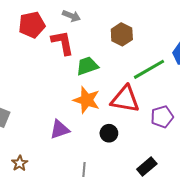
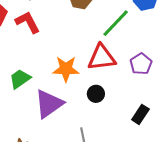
green trapezoid: (87, 66) -> (20, 79), moved
purple triangle: (60, 129) -> (49, 104), size x1.5

